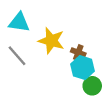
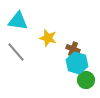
yellow star: (51, 41) -> (48, 38), size x0.7

